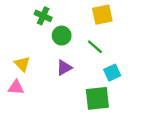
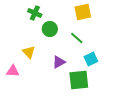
yellow triangle: (22, 64) -> (29, 52), moved
purple triangle: (64, 68) -> (59, 62), moved

